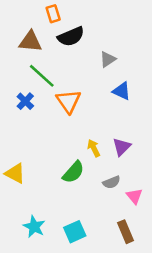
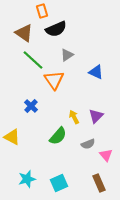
brown triangle: (30, 42) -> (24, 33), turned 30
gray triangle: (108, 59) -> (67, 55), moved
blue cross: (25, 101) -> (31, 106), moved
cyan star: (34, 227) -> (27, 179), turned 30

